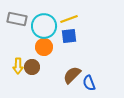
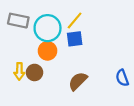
yellow line: (69, 19) -> (75, 21), turned -30
blue semicircle: (89, 83) -> (122, 78), moved

